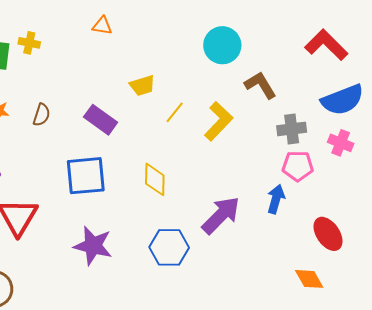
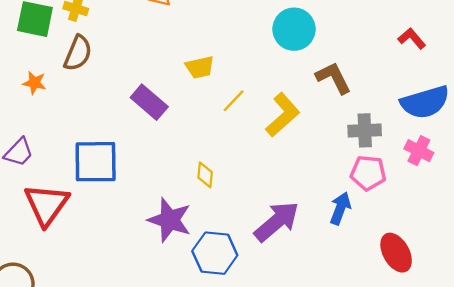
red L-shape: (326, 45) -> (412, 38), size x0.6
brown semicircle: (42, 115) -> (78, 53), moved, size x1.4
blue square: (86, 176) -> (96, 162), moved
yellow diamond: (155, 179) -> (205, 175), size x0.7
purple star: (93, 246) -> (170, 220), moved

